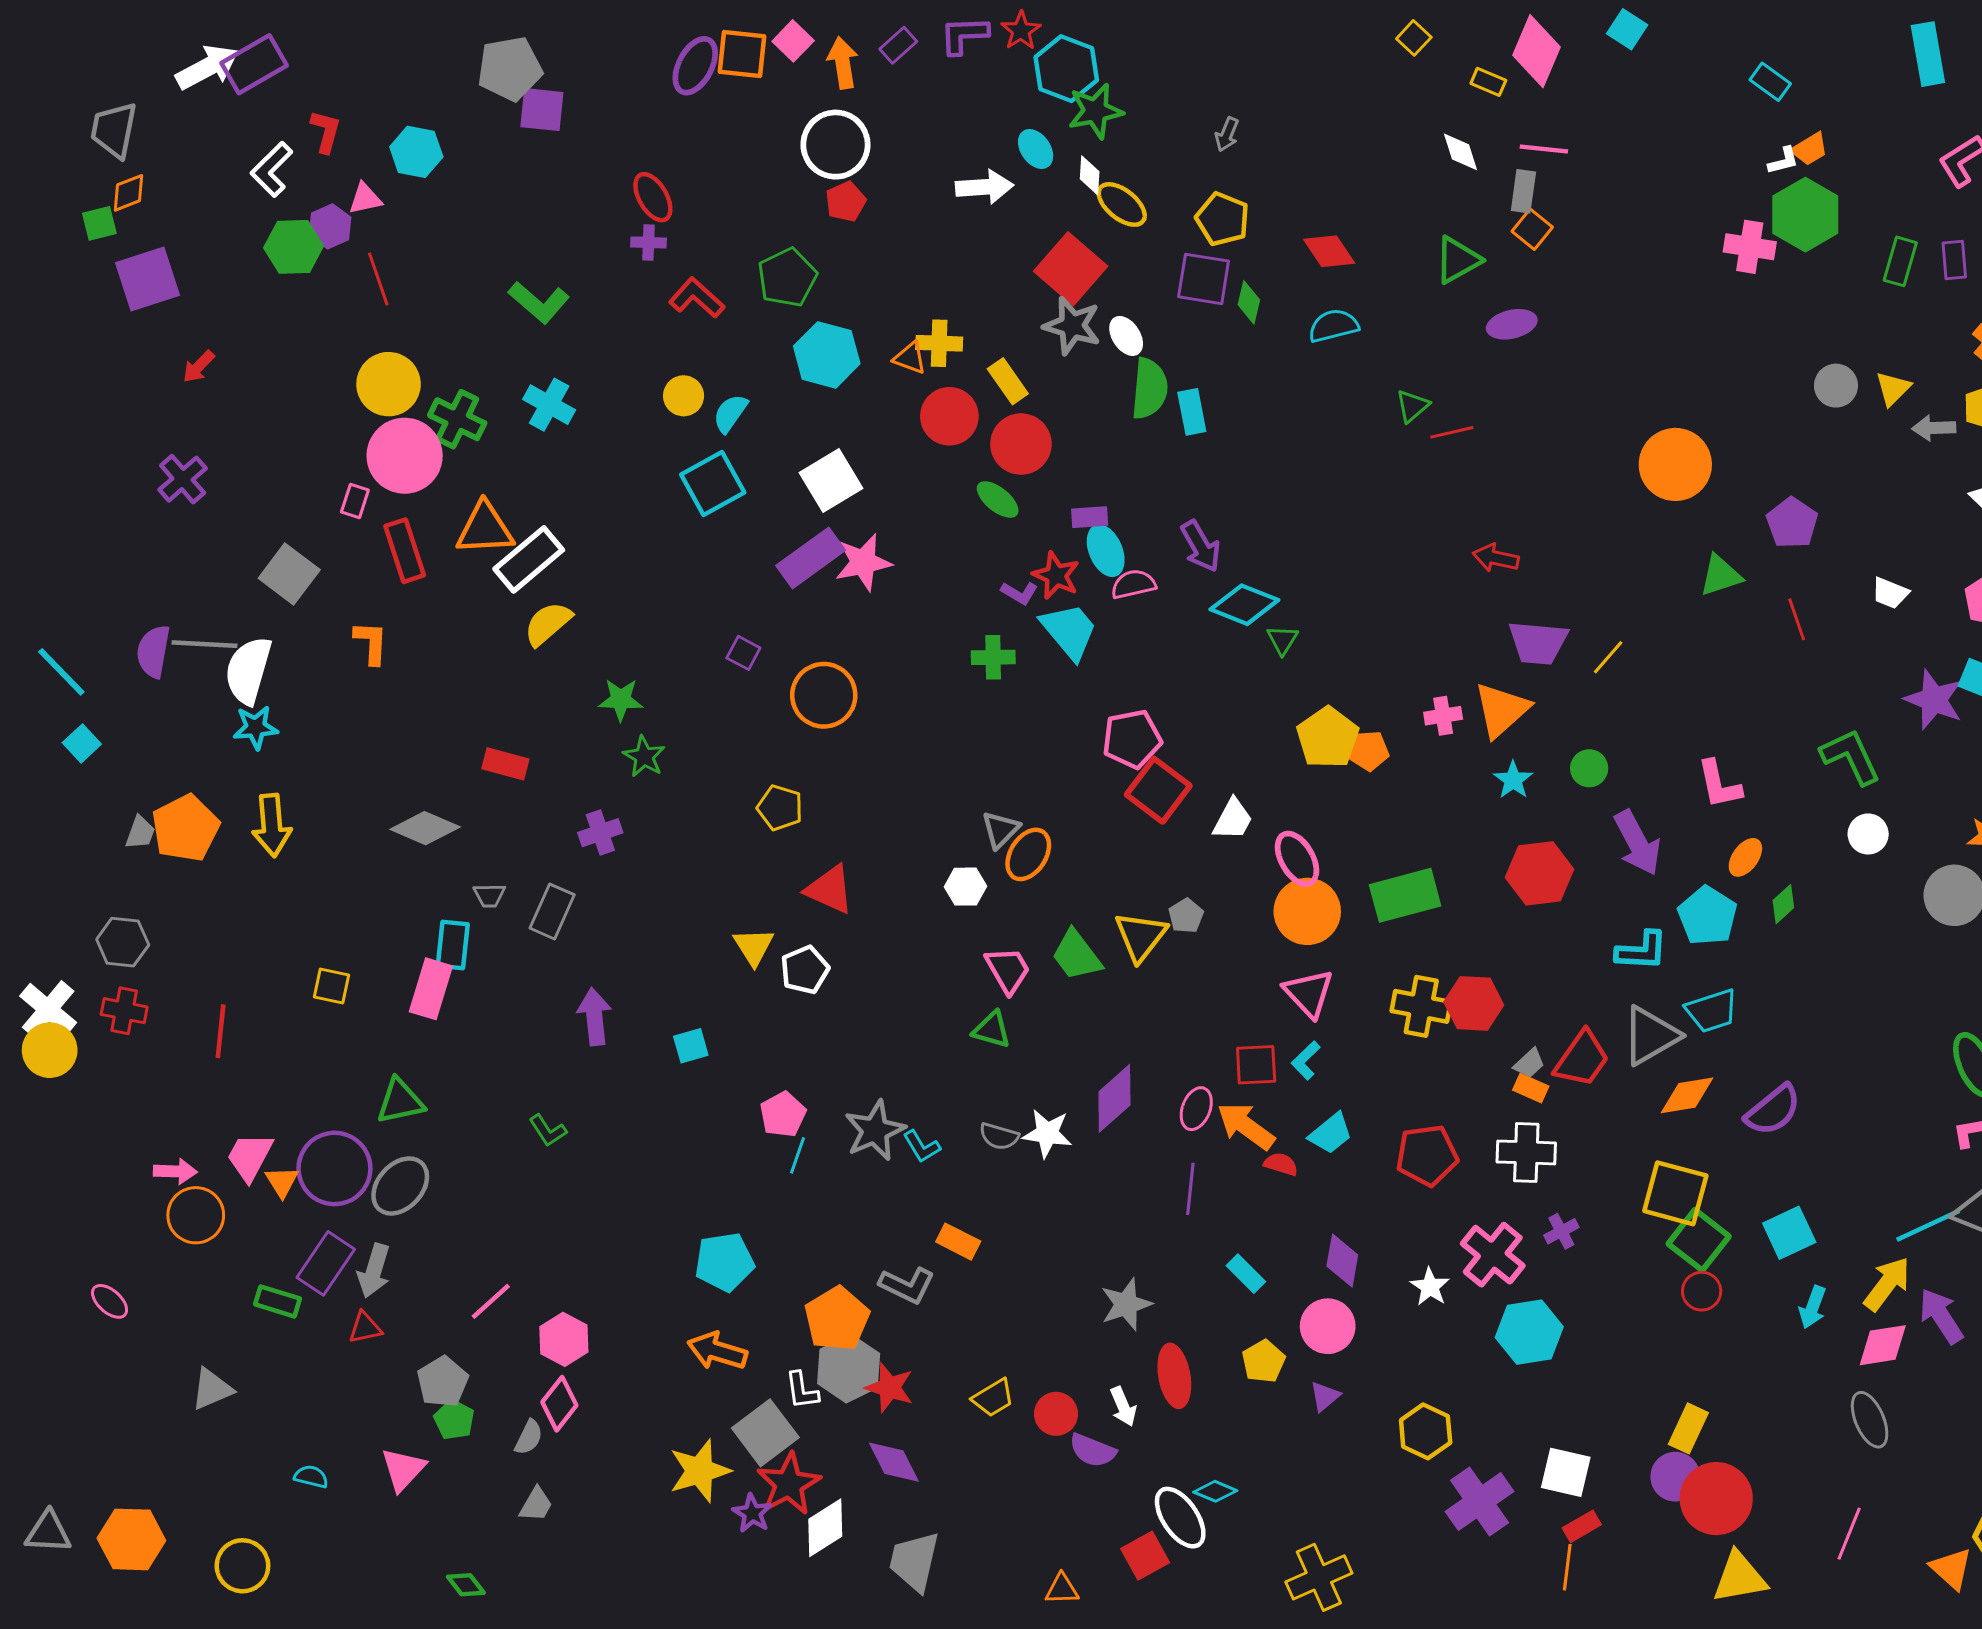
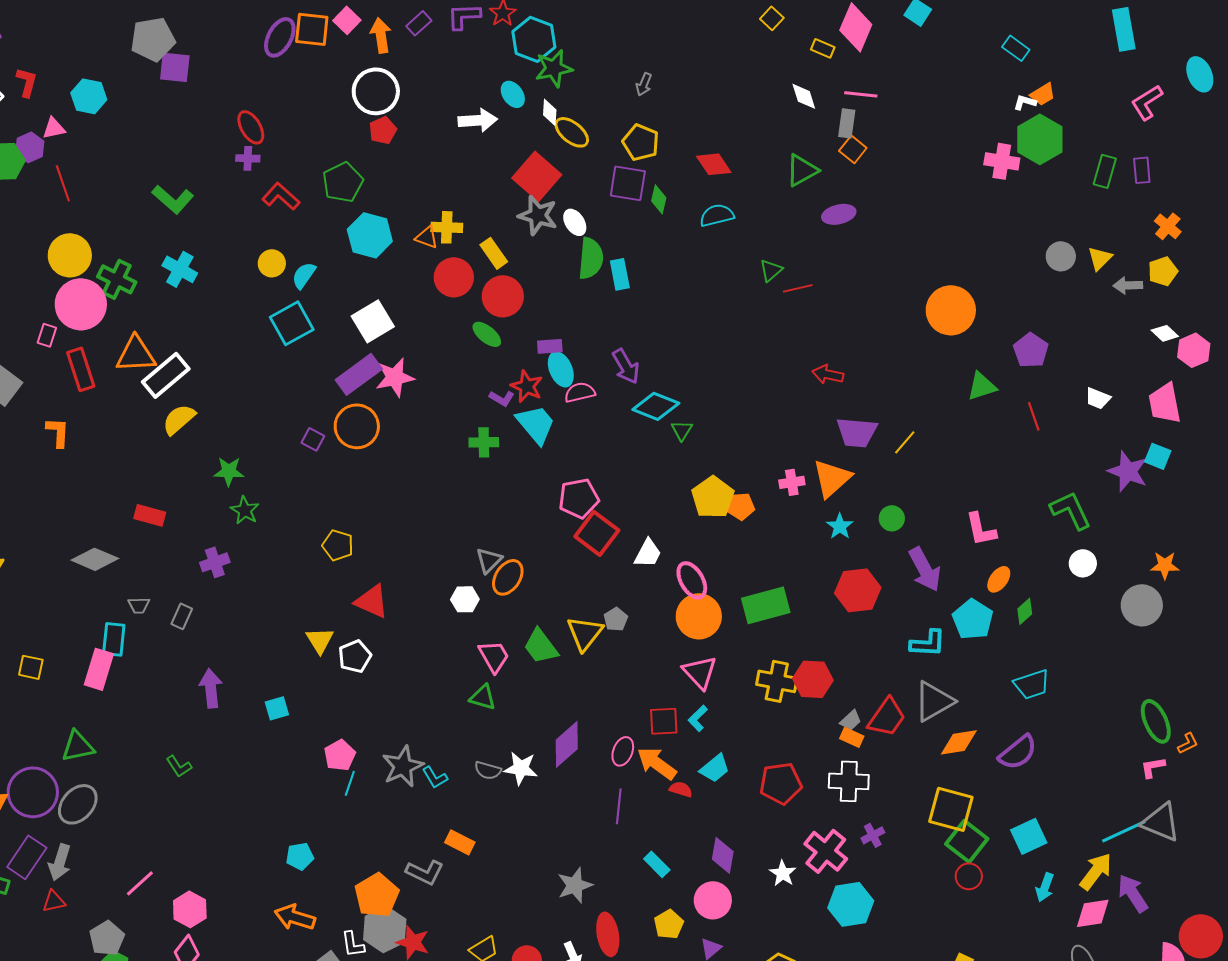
white L-shape: (1783, 161) -> (1025, 102), turned -150
orange circle: (824, 695) -> (357, 426), moved
gray rectangle: (552, 911) -> (182, 616), size x0.7
cyan trapezoid: (1712, 1011) -> (1032, 684), moved
cyan pentagon: (724, 1262) -> (300, 856), size x0.7

